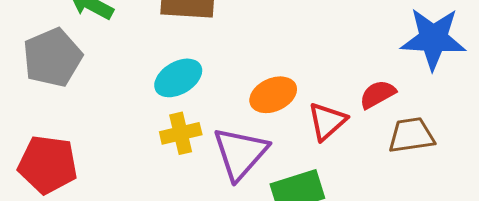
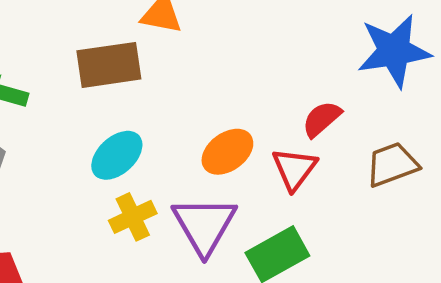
red semicircle: (378, 94) -> (322, 119), moved

